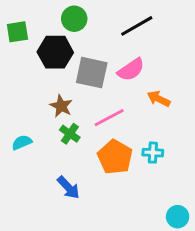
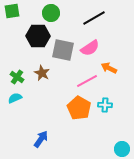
green square: (17, 32) -> (12, 11), moved
pink line: (109, 118) -> (87, 81), moved
green cross: (70, 134) -> (17, 77), moved
blue arrow: (68, 188) -> (41, 139), moved, turned -102

